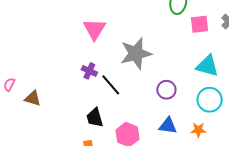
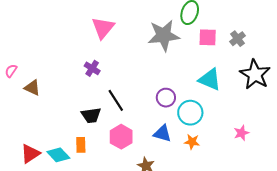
gray star: (136, 53) -> (164, 35), moved
black line: (111, 85) -> (116, 100), moved
cyan circle: (210, 100) -> (190, 113), moved
black trapezoid: (95, 118) -> (91, 115), turned -90

